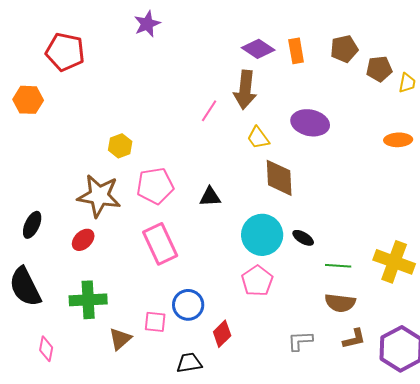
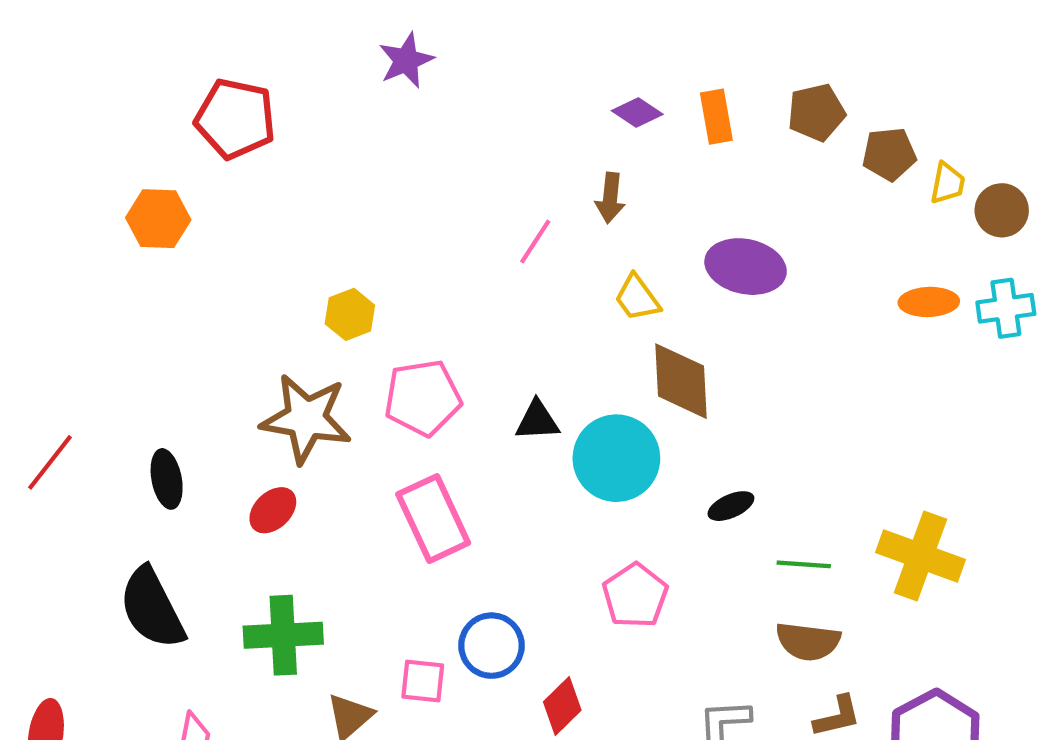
purple diamond: (258, 49) -> (637, 112), size x0.7
brown arrow: (245, 90) -> (610, 198), size x0.6
black ellipse: (32, 225) -> (167, 479), turned -36
cyan circle: (262, 235) -> (616, 458), moved
black ellipse: (303, 238) -> (731, 506), turned -55

